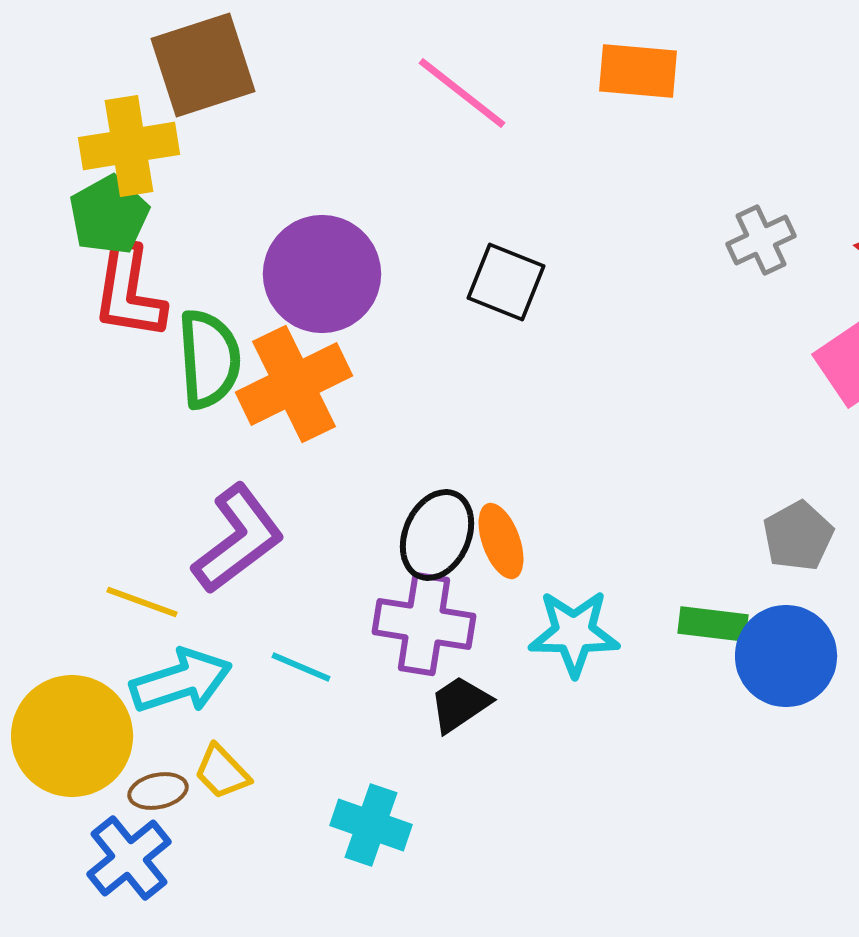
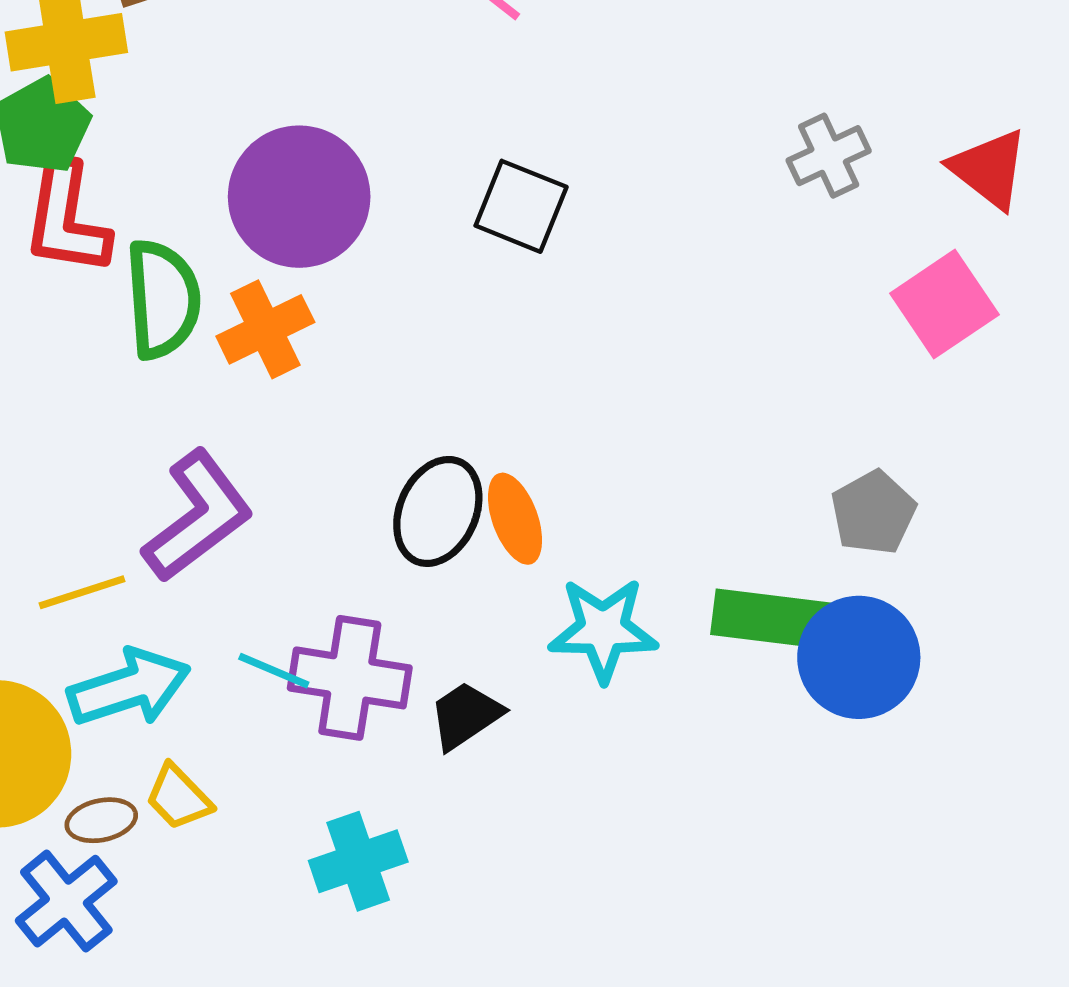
orange cross: (294, 384) -> (265, 329), size x0.7
yellow line: (142, 602) -> (82, 592), turned -38
purple cross: (424, 624) -> (350, 678), moved
green rectangle: (713, 624) -> (771, 619), size x1.4
cyan cross: (371, 825) -> (358, 861), turned -38

